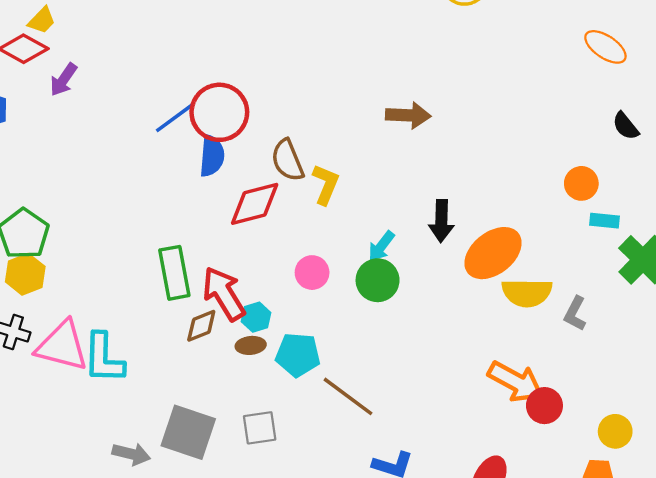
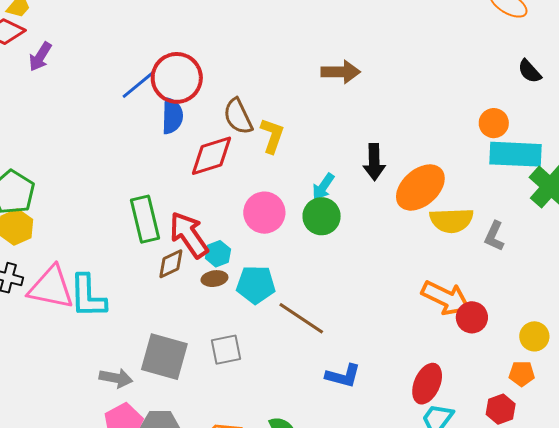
cyan rectangle: (605, 221) -> (516, 154), size x2.0
pink circle: (312, 273) -> (264, 213), size x1.4

